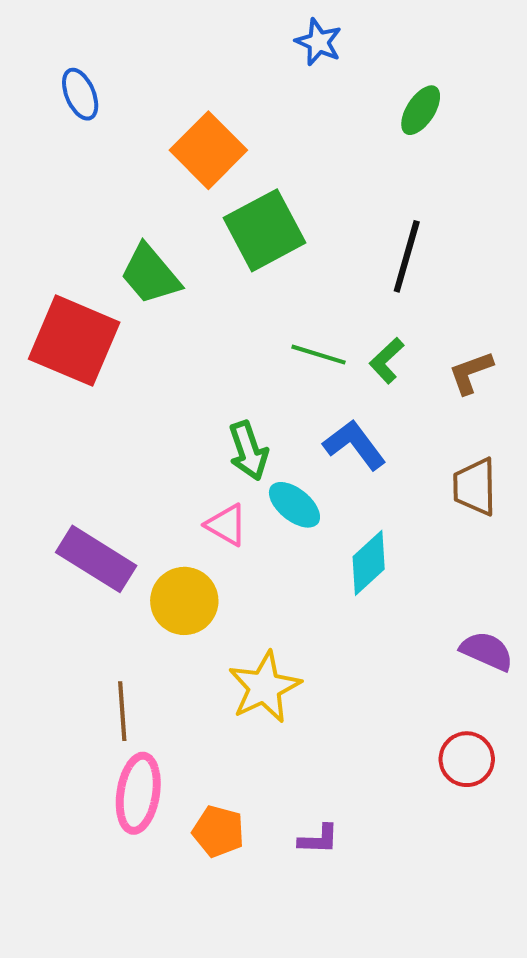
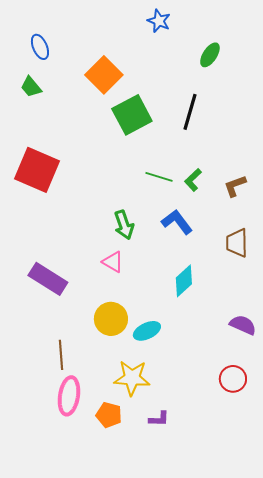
black line: (407, 256) -> (190, 112), moved
green trapezoid: (150, 274) -> (31, 87), moved, size x0.7
cyan ellipse: (294, 505) -> (147, 331), moved, turned -64
yellow circle: (184, 601) -> (111, 319), moved
yellow star: (264, 687) -> (132, 378), moved, turned 30

